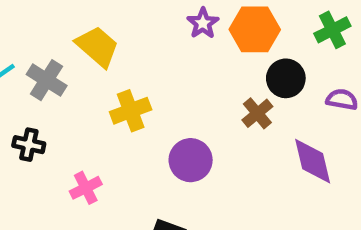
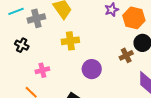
gray cross: (47, 80) -> (36, 18), turned 30

